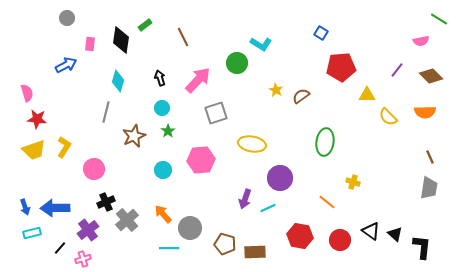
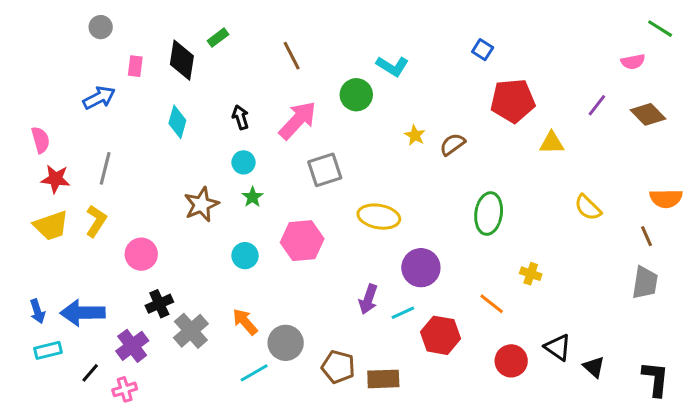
brown line: (183, 37) -> (292, 56), moved
gray line: (106, 112) -> (105, 168), moved
orange semicircle: (425, 112) -> (666, 198), moved
yellow semicircle: (388, 117) -> (588, 208), moved
black triangle: (395, 234) -> (594, 367), moved
red hexagon: (300, 236) -> (440, 335), moved
black L-shape: (422, 247) -> (656, 379), moved
cyan line: (169, 248) -> (254, 373), turned -30

